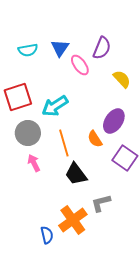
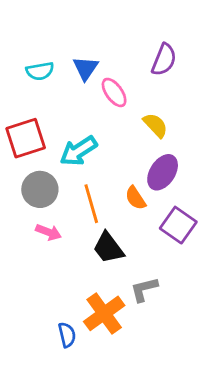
purple semicircle: (102, 48) -> (164, 60), moved
yellow semicircle: (122, 79) -> (155, 125), moved
pink arrow: (34, 163) -> (48, 232), turned 138

